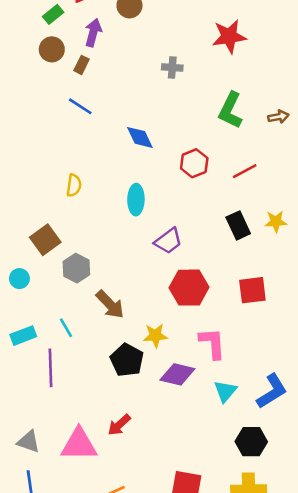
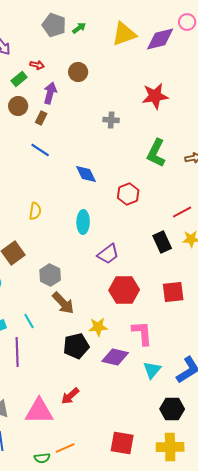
red line: (245, 171) -> (182, 212), moved
gray hexagon: (76, 268) -> (50, 275), moved
black pentagon: (127, 360) -> (76, 346), turned 30

